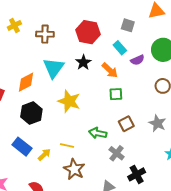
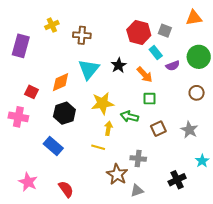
red hexagon: (88, 32) -> (139, 33), moved
yellow star: (69, 101) -> (102, 103), turned -30
green arrow: (98, 133) -> (129, 116), moved
gray cross: (117, 153) -> (138, 159), moved, turned -35
yellow arrow: (44, 155) -> (108, 128), moved, turned -40
brown star: (74, 169) -> (117, 174), moved
black cross: (137, 174) -> (177, 180), moved

